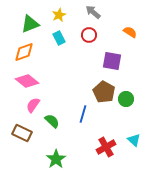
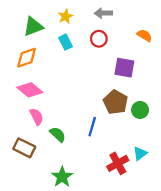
gray arrow: (93, 12) -> (103, 13), turned -42
pink semicircle: (33, 105) -> (37, 117), turned 119
cyan triangle: (134, 140) -> (140, 153), moved, turned 40

